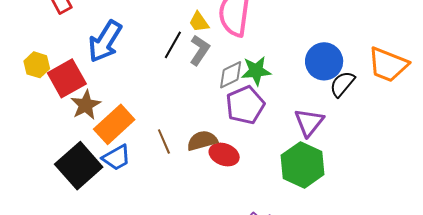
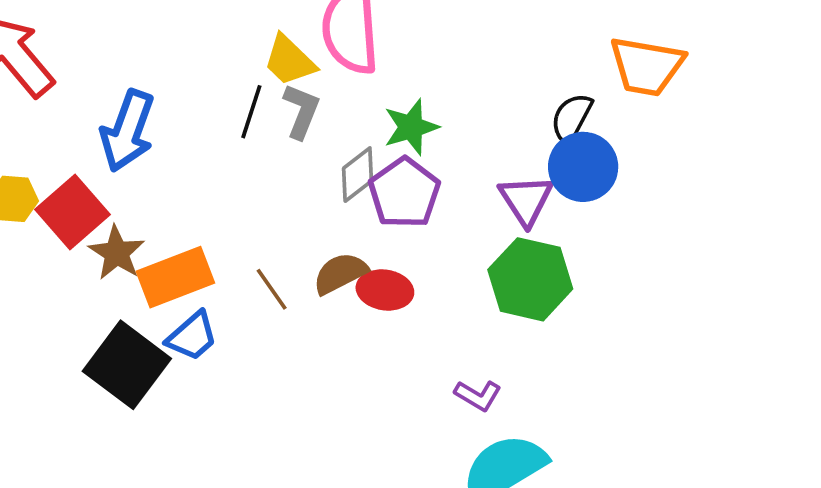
yellow trapezoid: (199, 22) -> (289, 60), size x1.4
blue circle: (324, 61) -> (583, 167), moved
gray diamond: (231, 75) -> (358, 175), moved
orange rectangle: (114, 124) -> (175, 277), turned 33

